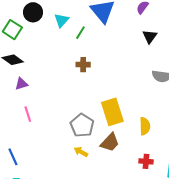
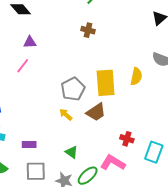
purple triangle: (21, 84) -> (30, 42), moved
pink line: (28, 114) -> (23, 66), turned 42
yellow semicircle: (145, 126) -> (136, 76), moved

